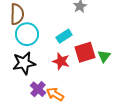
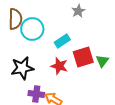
cyan circle: (27, 34) -> (32, 29), moved
purple cross: (38, 89) -> (36, 94), turned -35

